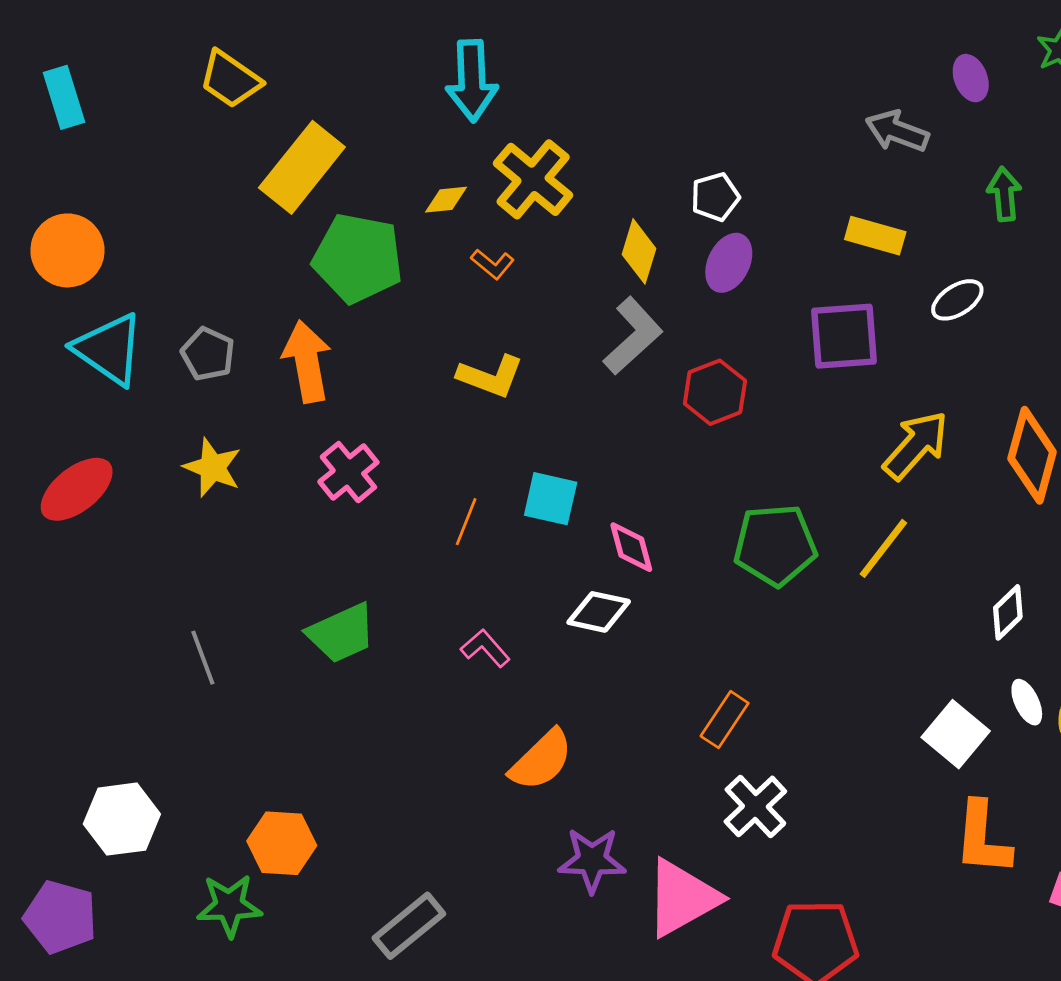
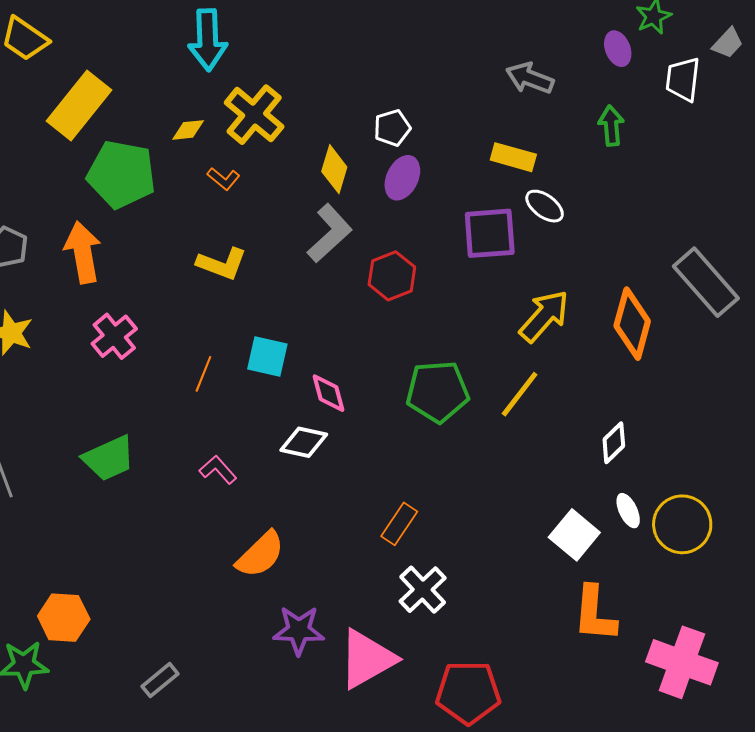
purple ellipse: (971, 78) -> (618, 49), moved
white ellipse: (957, 300) -> (545, 206), moved, turned 69
gray rectangle: (409, 926) -> (160, 680), size x0.7

